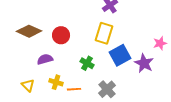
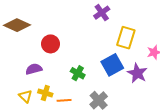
brown diamond: (29, 31) -> (17, 25), moved
yellow rectangle: (104, 33) -> (126, 38), moved
yellow triangle: (28, 85) -> (25, 96), moved

